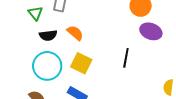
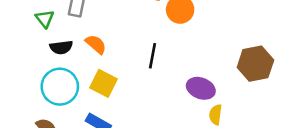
purple ellipse: (151, 31) -> (201, 88), moved
black line: (126, 58) -> (152, 56), moved

